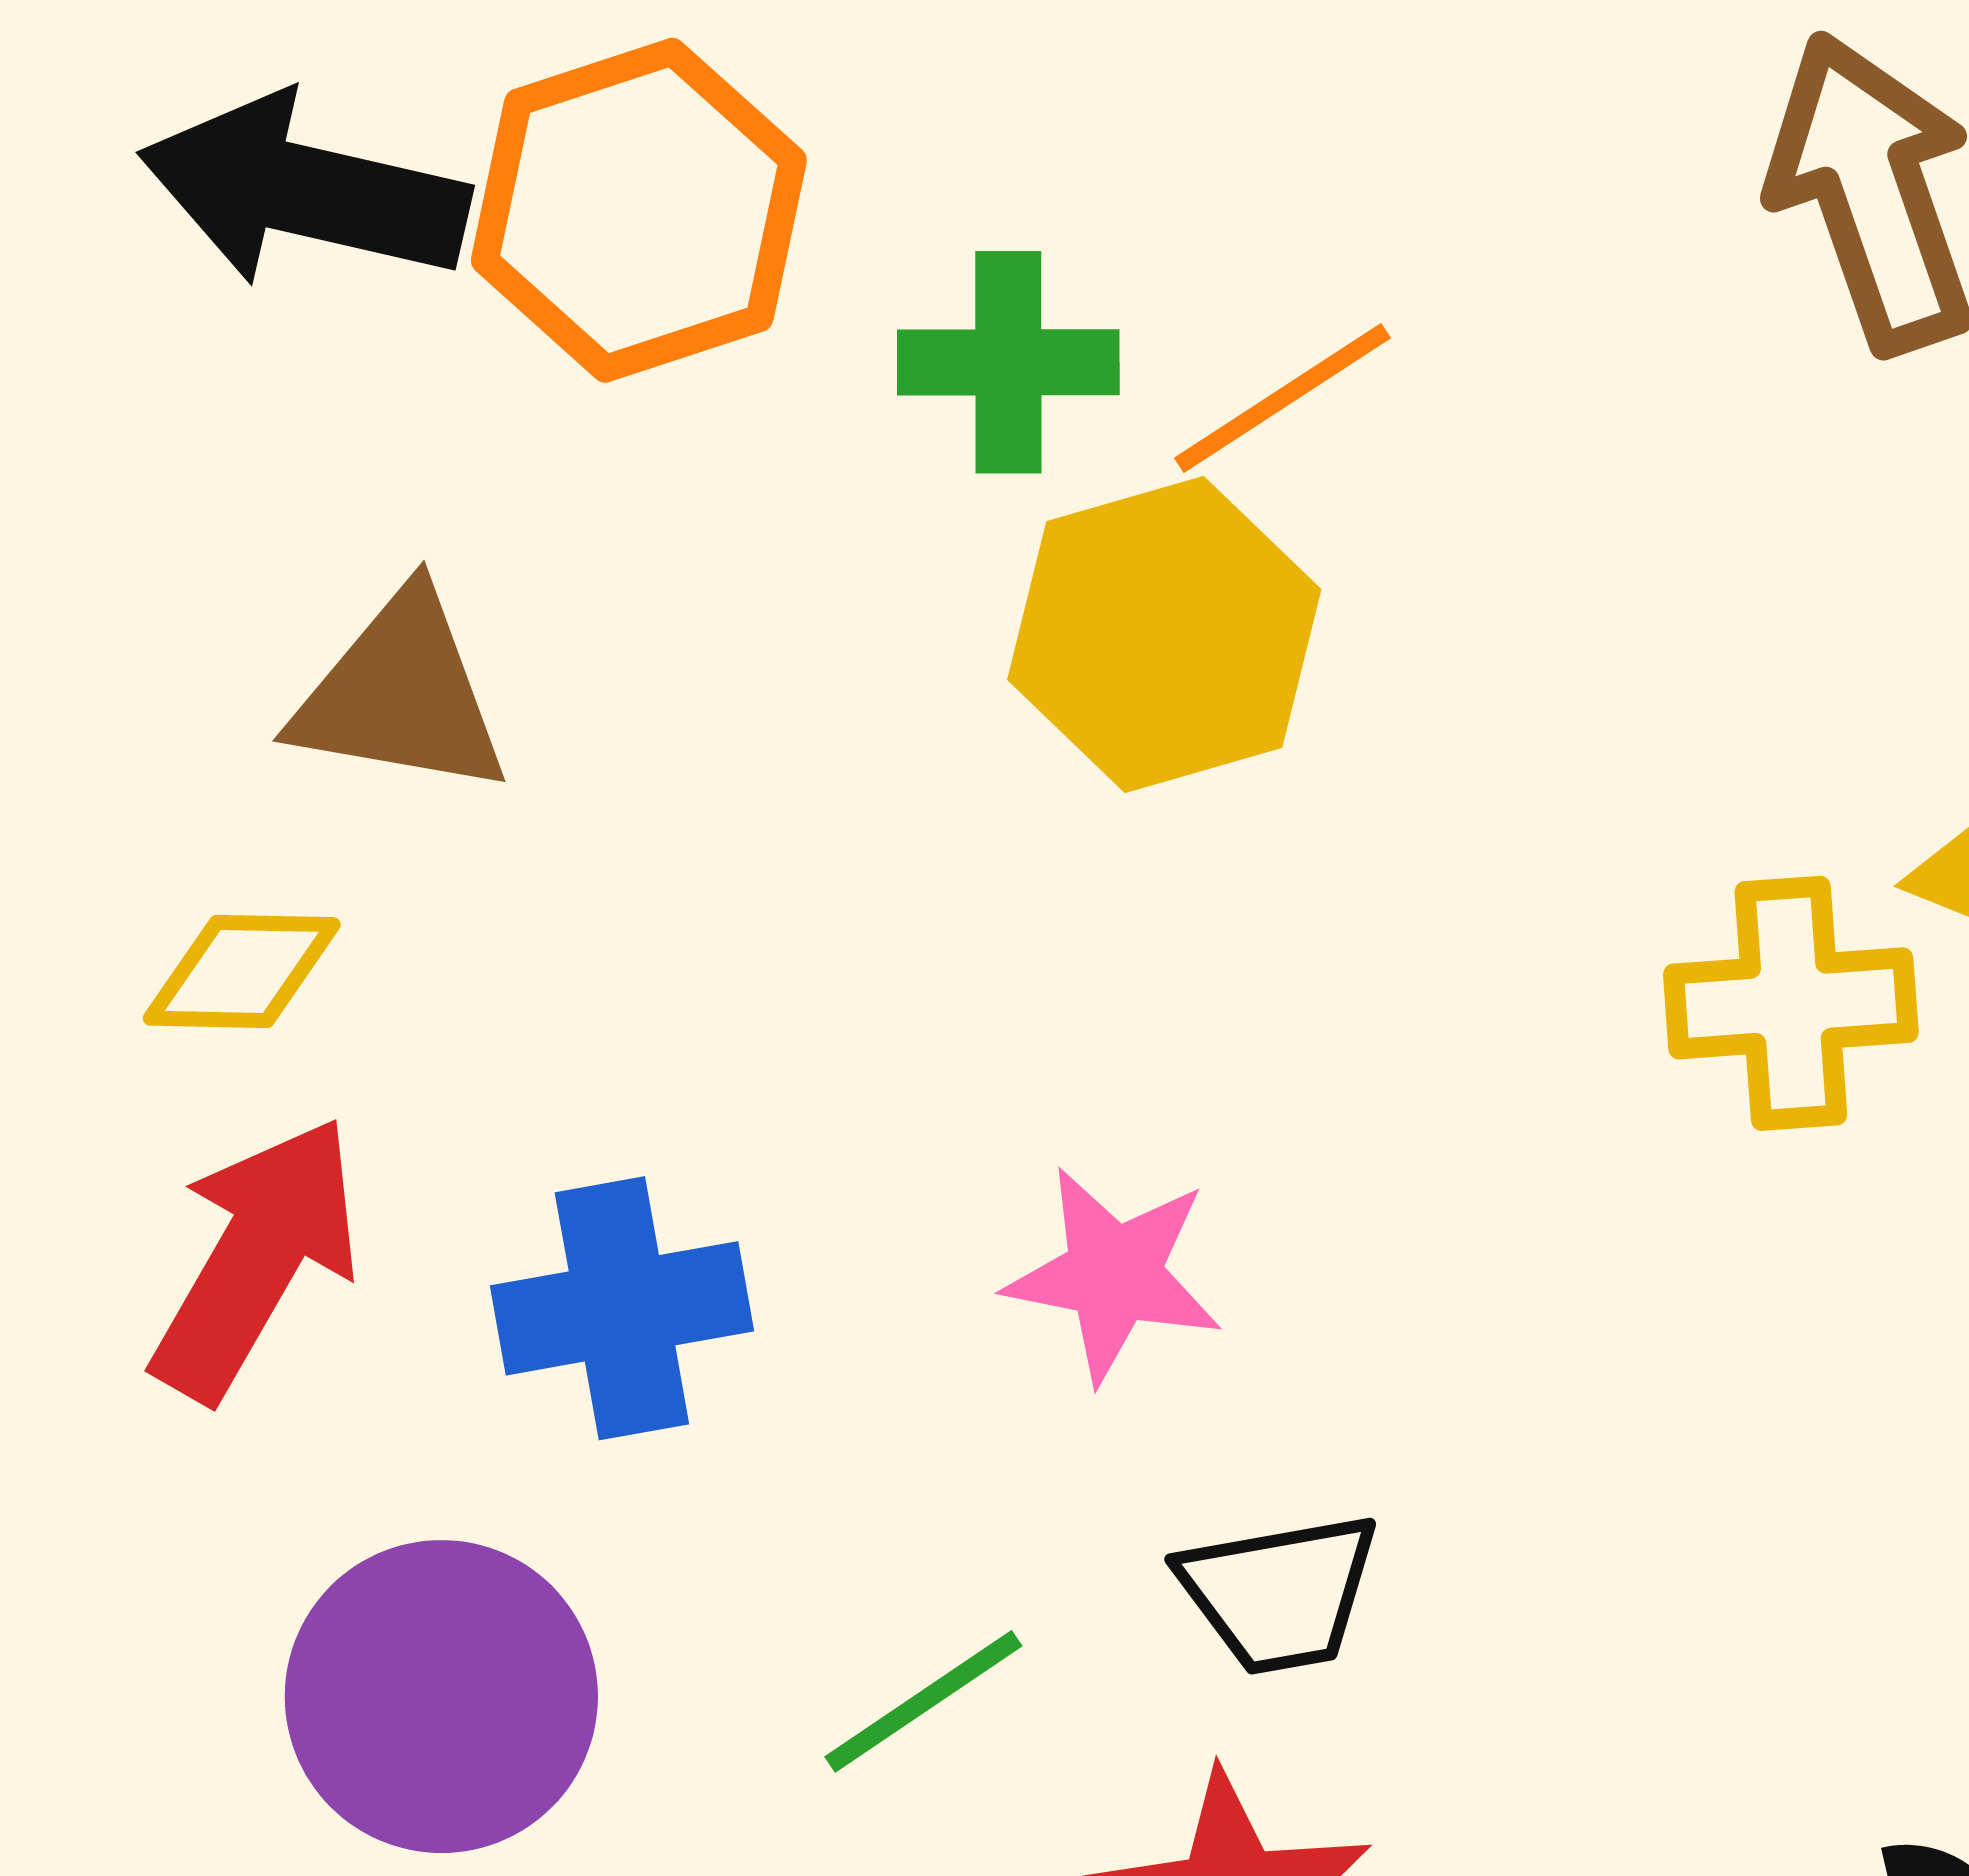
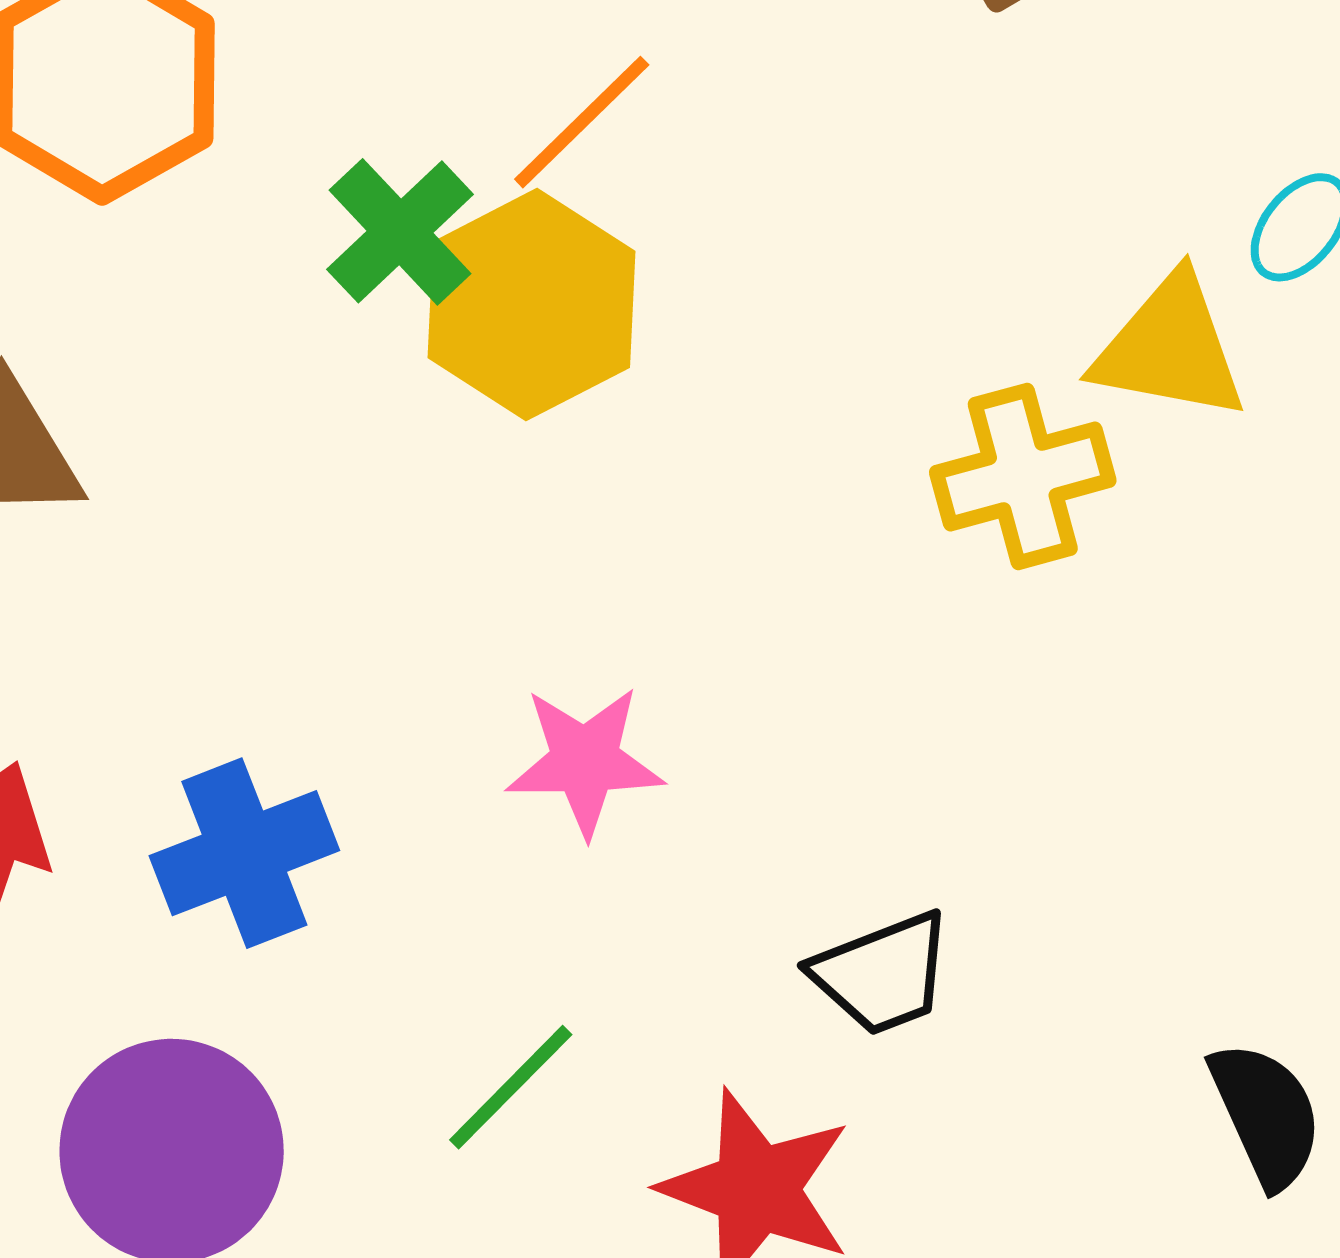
green cross: (1008, 362) -> (400, 232), moved, turned -32
black trapezoid: (1279, 1593) -> (882, 974), moved

